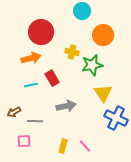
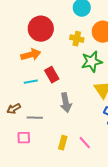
yellow cross: (72, 52) -> (77, 39), moved
gray arrow: (66, 106) -> (66, 103), turned 90

